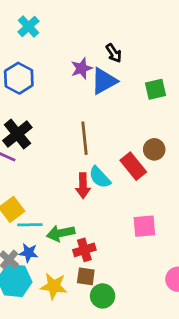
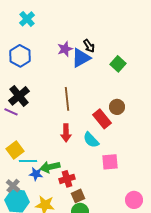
black arrow: (114, 53) -> (89, 46), moved
green square: (156, 89) -> (118, 64), turned -35
cyan semicircle: (100, 177) -> (91, 140), moved
blue star: (29, 253) -> (36, 174), moved
brown square: (86, 276) -> (78, 196), moved, turned -32

